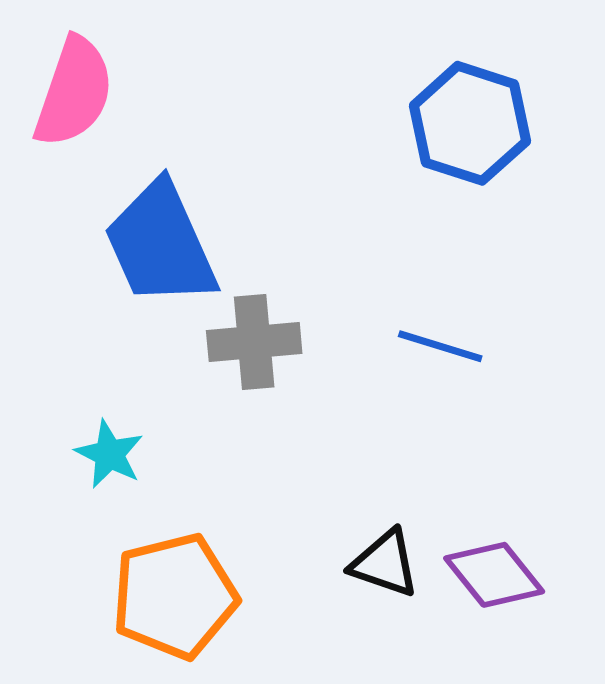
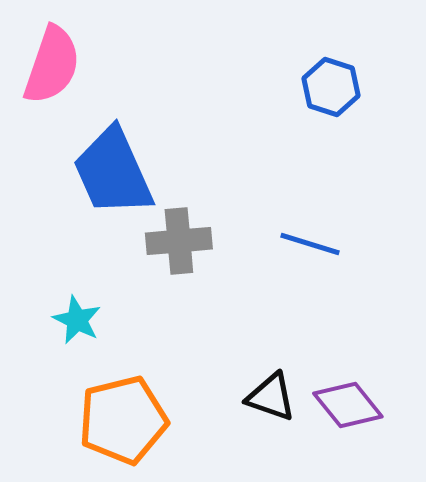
blue hexagon: (470, 123) -> (331, 87), size x0.7

